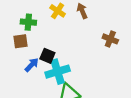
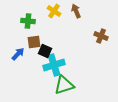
brown square: (20, 41) -> (34, 42), moved
blue arrow: (32, 65) -> (18, 54), moved

